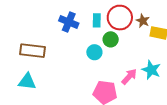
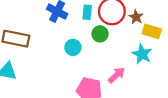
cyan circle: (94, 52) -> (73, 47), moved
cyan star: (151, 70) -> (142, 54), moved

